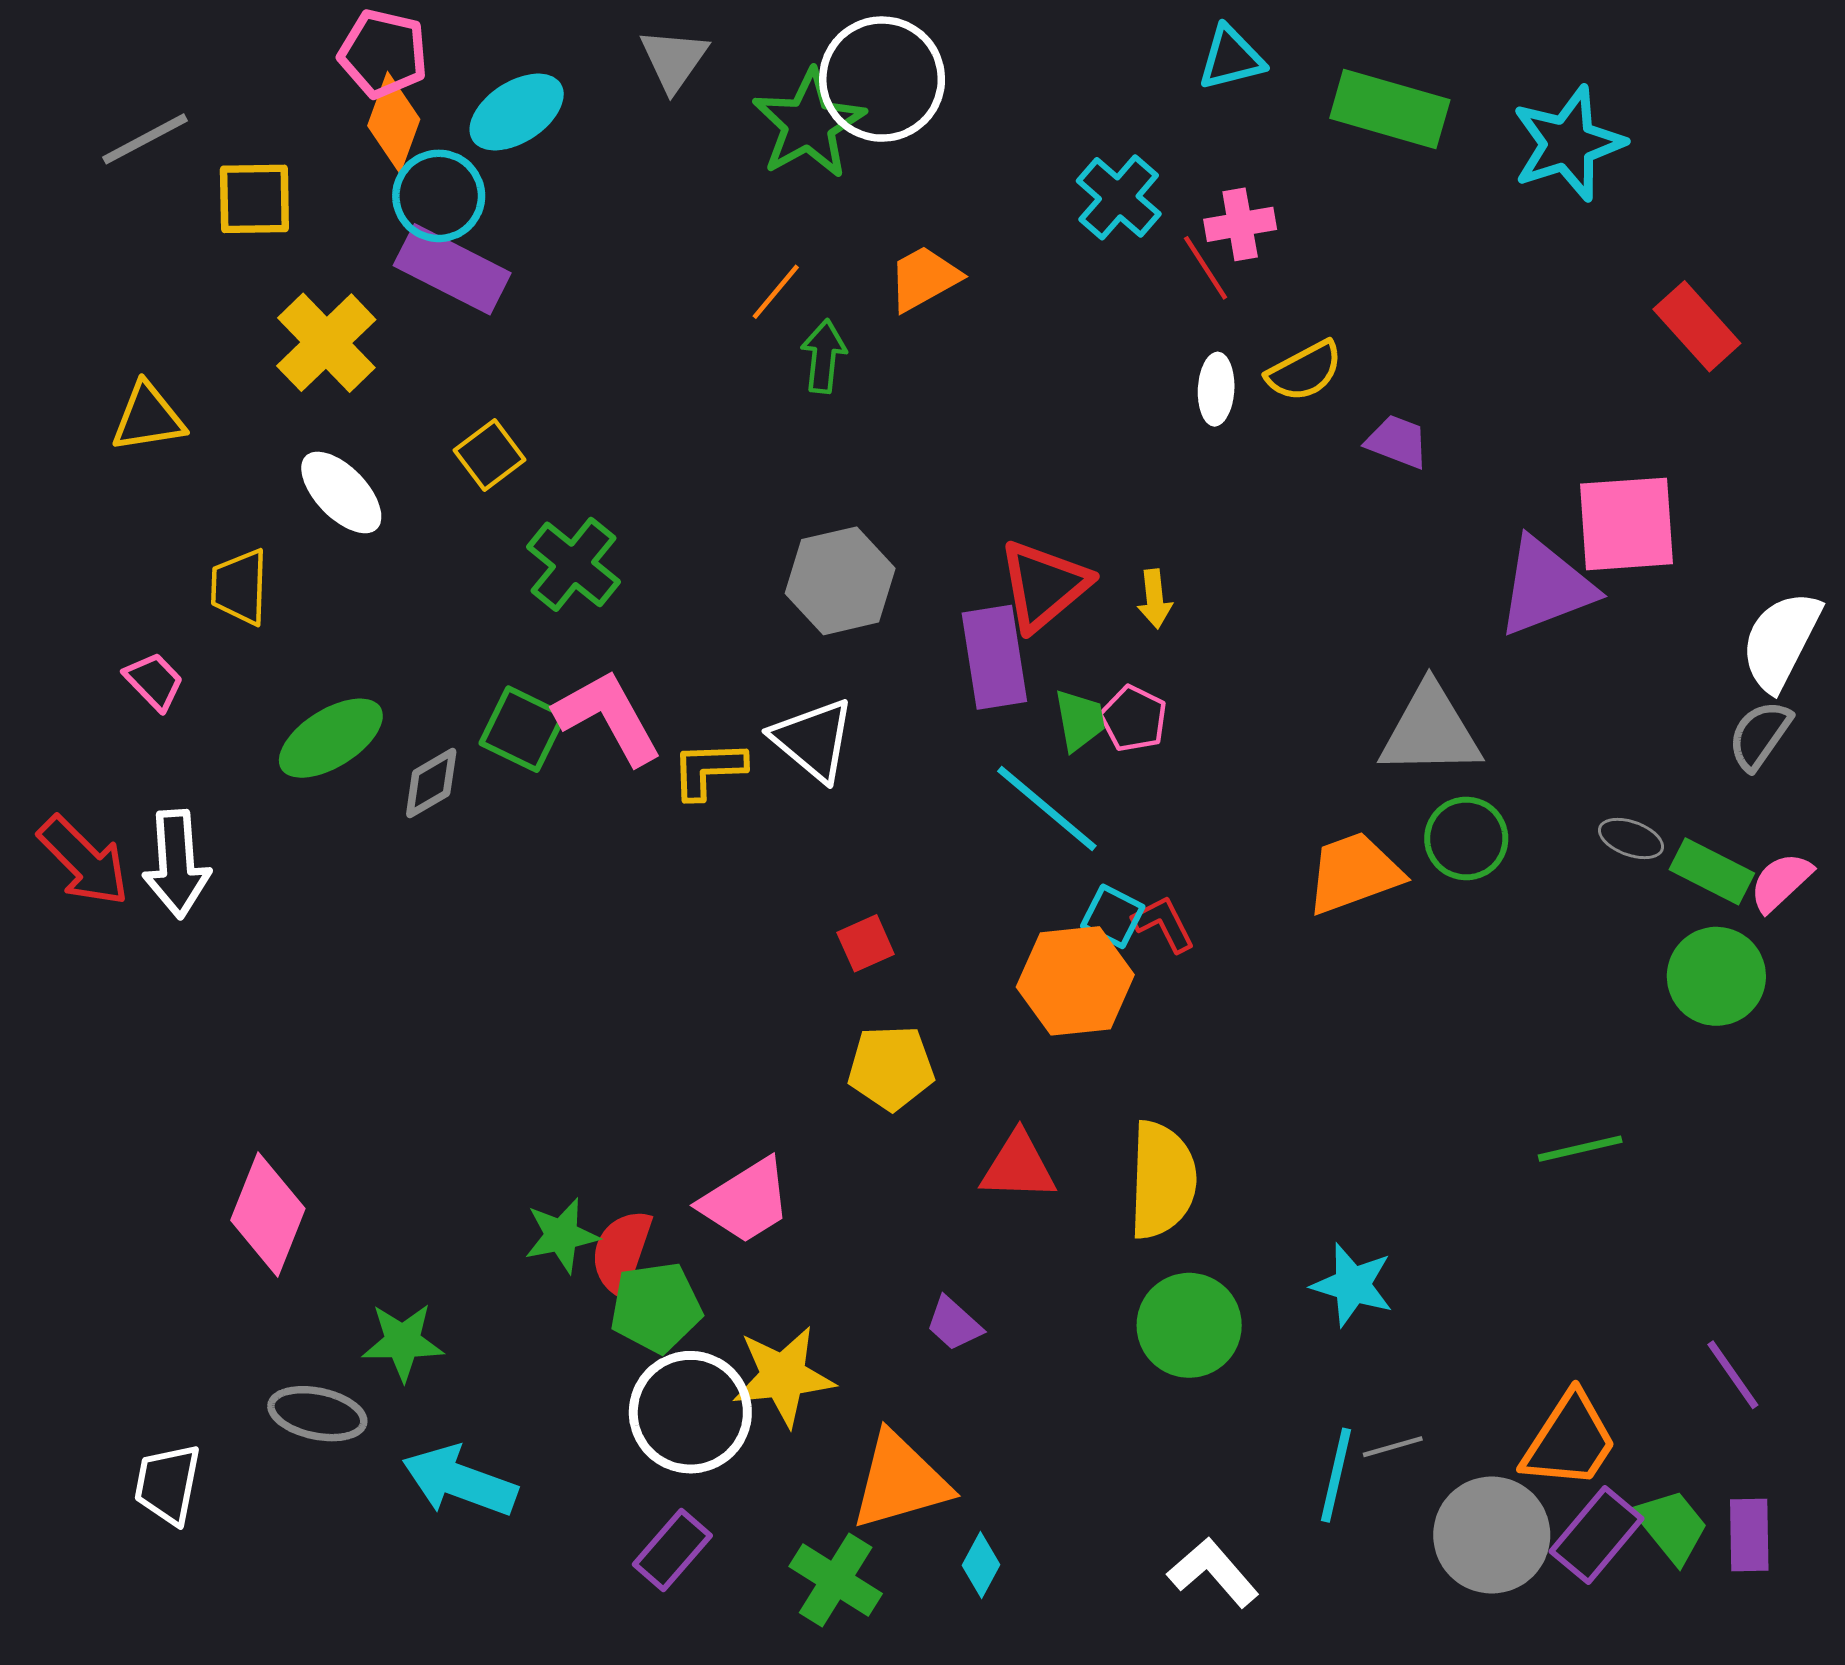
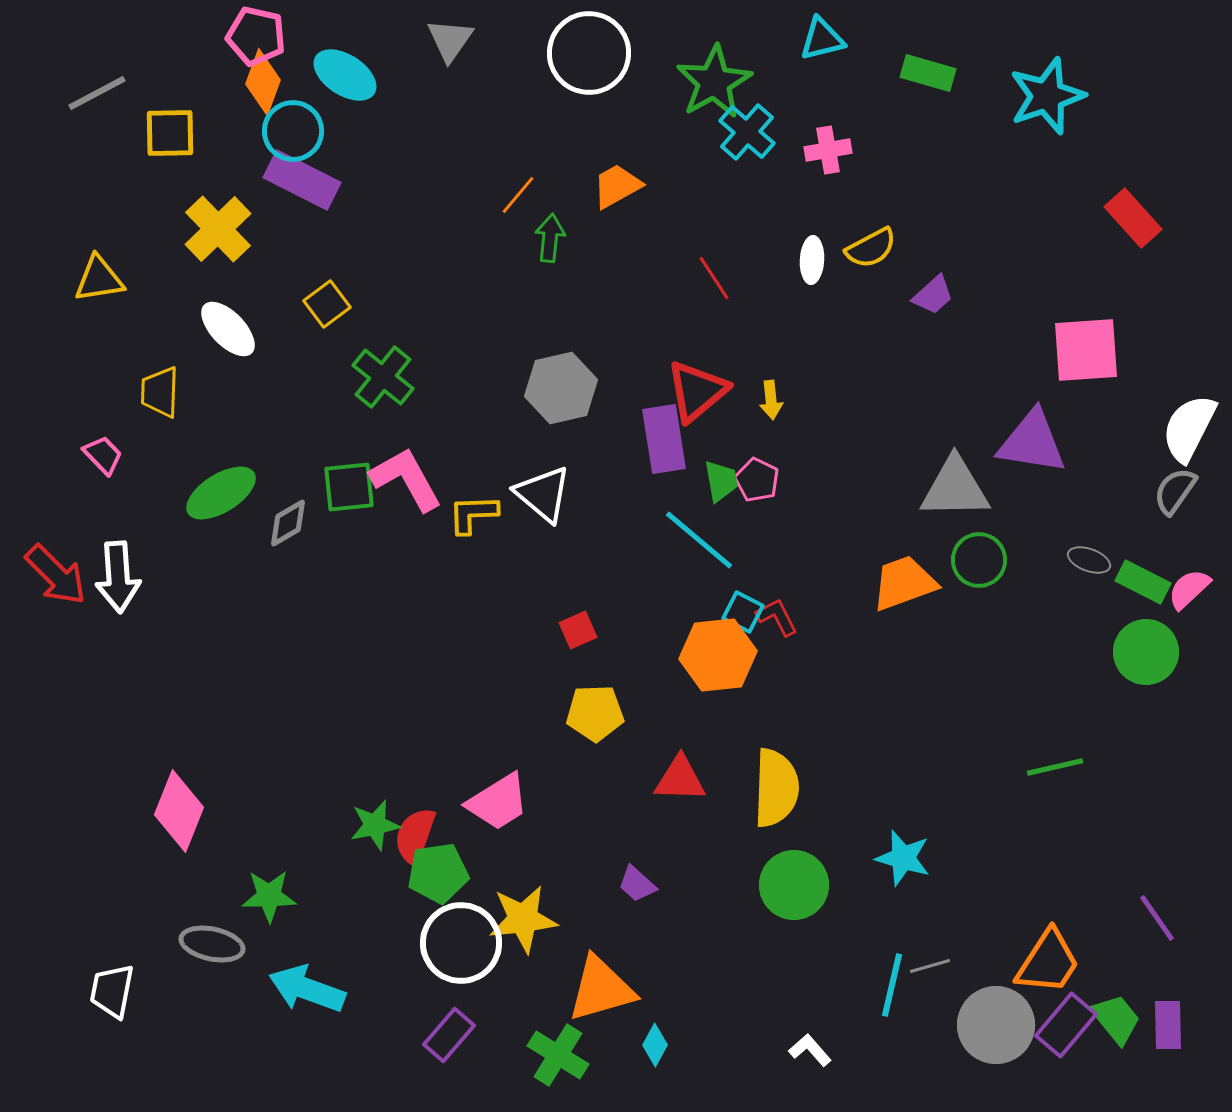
green rectangle: (1390, 109) -> (928, 73), size x0.7
cyan ellipse: (517, 112) -> (345, 75), turned 66
green star: (809, 124) -> (714, 82), moved
red line: (1206, 268) -> (714, 278), moved
purple trapezoid: (1397, 442) -> (933, 295), turned 117
purple triangle: (1546, 587) -> (1032, 442), moved, turned 30
green square: (523, 729) -> (349, 487), turned -32
white L-shape: (1213, 1572) -> (810, 1050), size x0.7

